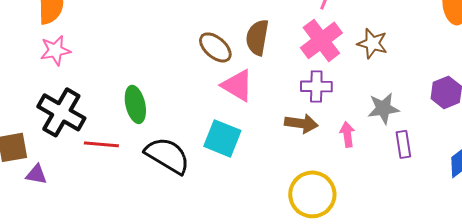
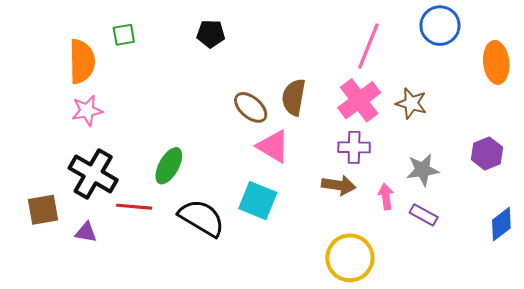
green ellipse: (135, 104) -> (169, 166), turned 42
purple rectangle: (403, 144) -> (424, 215), moved, turned -52
purple triangle: (36, 174) -> (86, 232), moved

